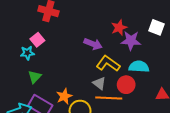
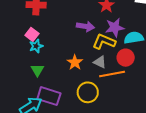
purple star: (131, 41) -> (115, 27), moved
cyan star: (27, 53) -> (36, 46), moved
orange star: (64, 96) -> (75, 62), moved

